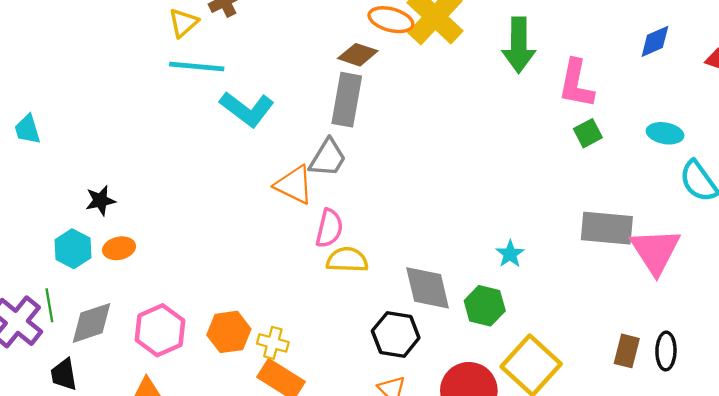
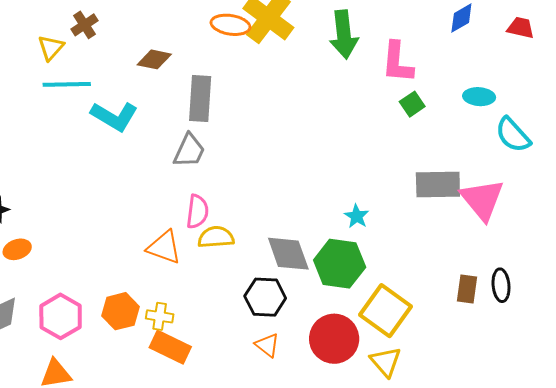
brown diamond: (358, 55) -> (154, 59), moved
orange triangle: (294, 185) -> (164, 247), moved
green hexagon: (485, 306) -> (340, 264), size x1.4

